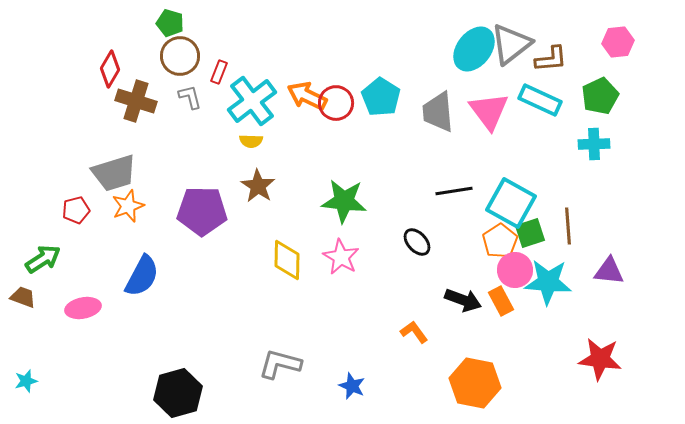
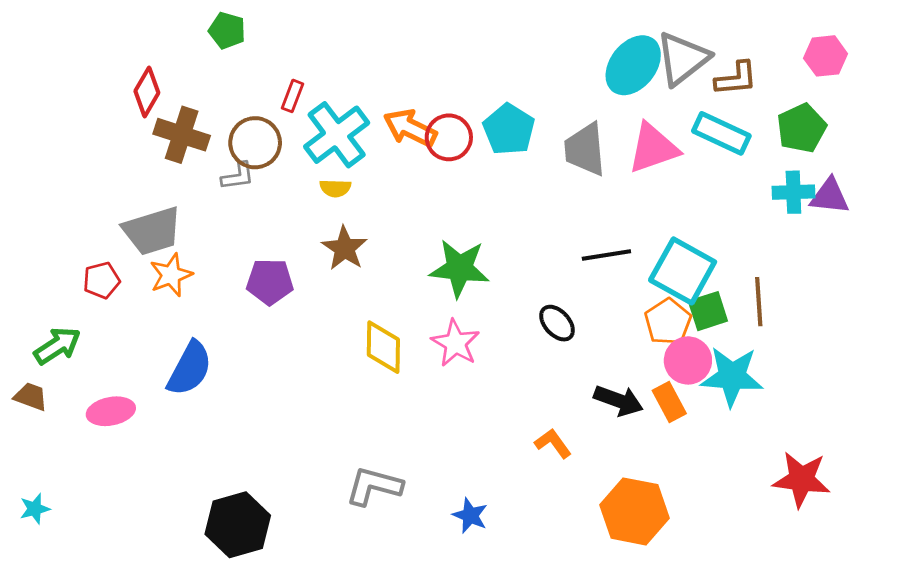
brown circle: (180, 56) -> (255, 143), moved
gray L-shape: (190, 97) -> (238, 176), moved, turned 96
pink triangle: (489, 111) -> (653, 148), turned 48
purple pentagon: (202, 211) -> (270, 282), size x0.7
purple triangle: (609, 271) -> (830, 196), moved

